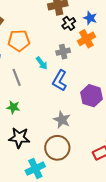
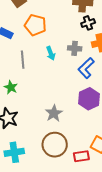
blue L-shape: (60, 81) -> (86, 68), moved
brown circle: (57, 148) -> (55, 145), moved

